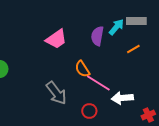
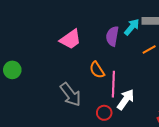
pink line: (98, 83) -> (113, 84), turned 60
white arrow: (122, 98) -> (126, 100), moved, turned 130

